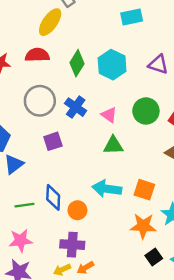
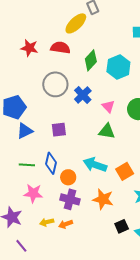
purple square: (53, 141) -> (59, 130), moved
orange square: (144, 190) -> (125, 171), turned 30
orange star: (143, 226) -> (103, 199), moved
pink star: (21, 241) -> (33, 193), moved
purple cross: (72, 245) -> (70, 199), moved

